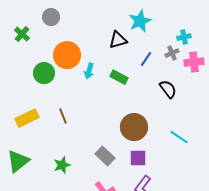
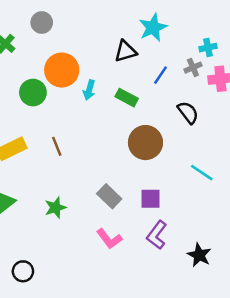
brown circle: (134, 127) -> (145, 143), moved

